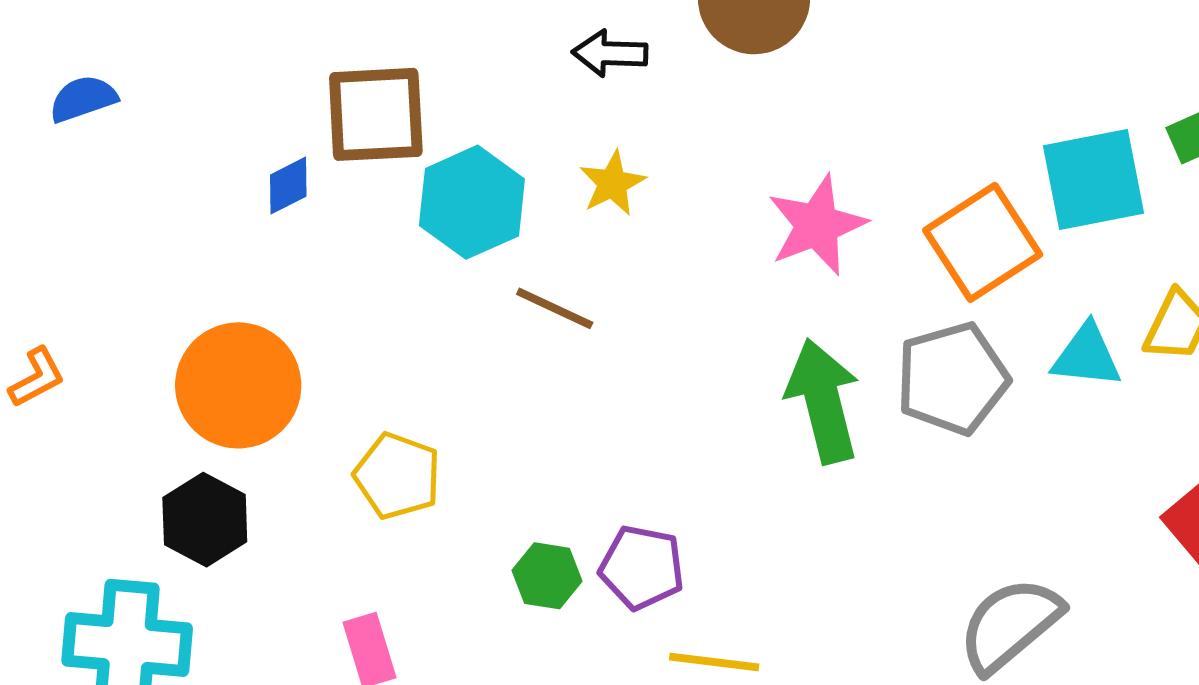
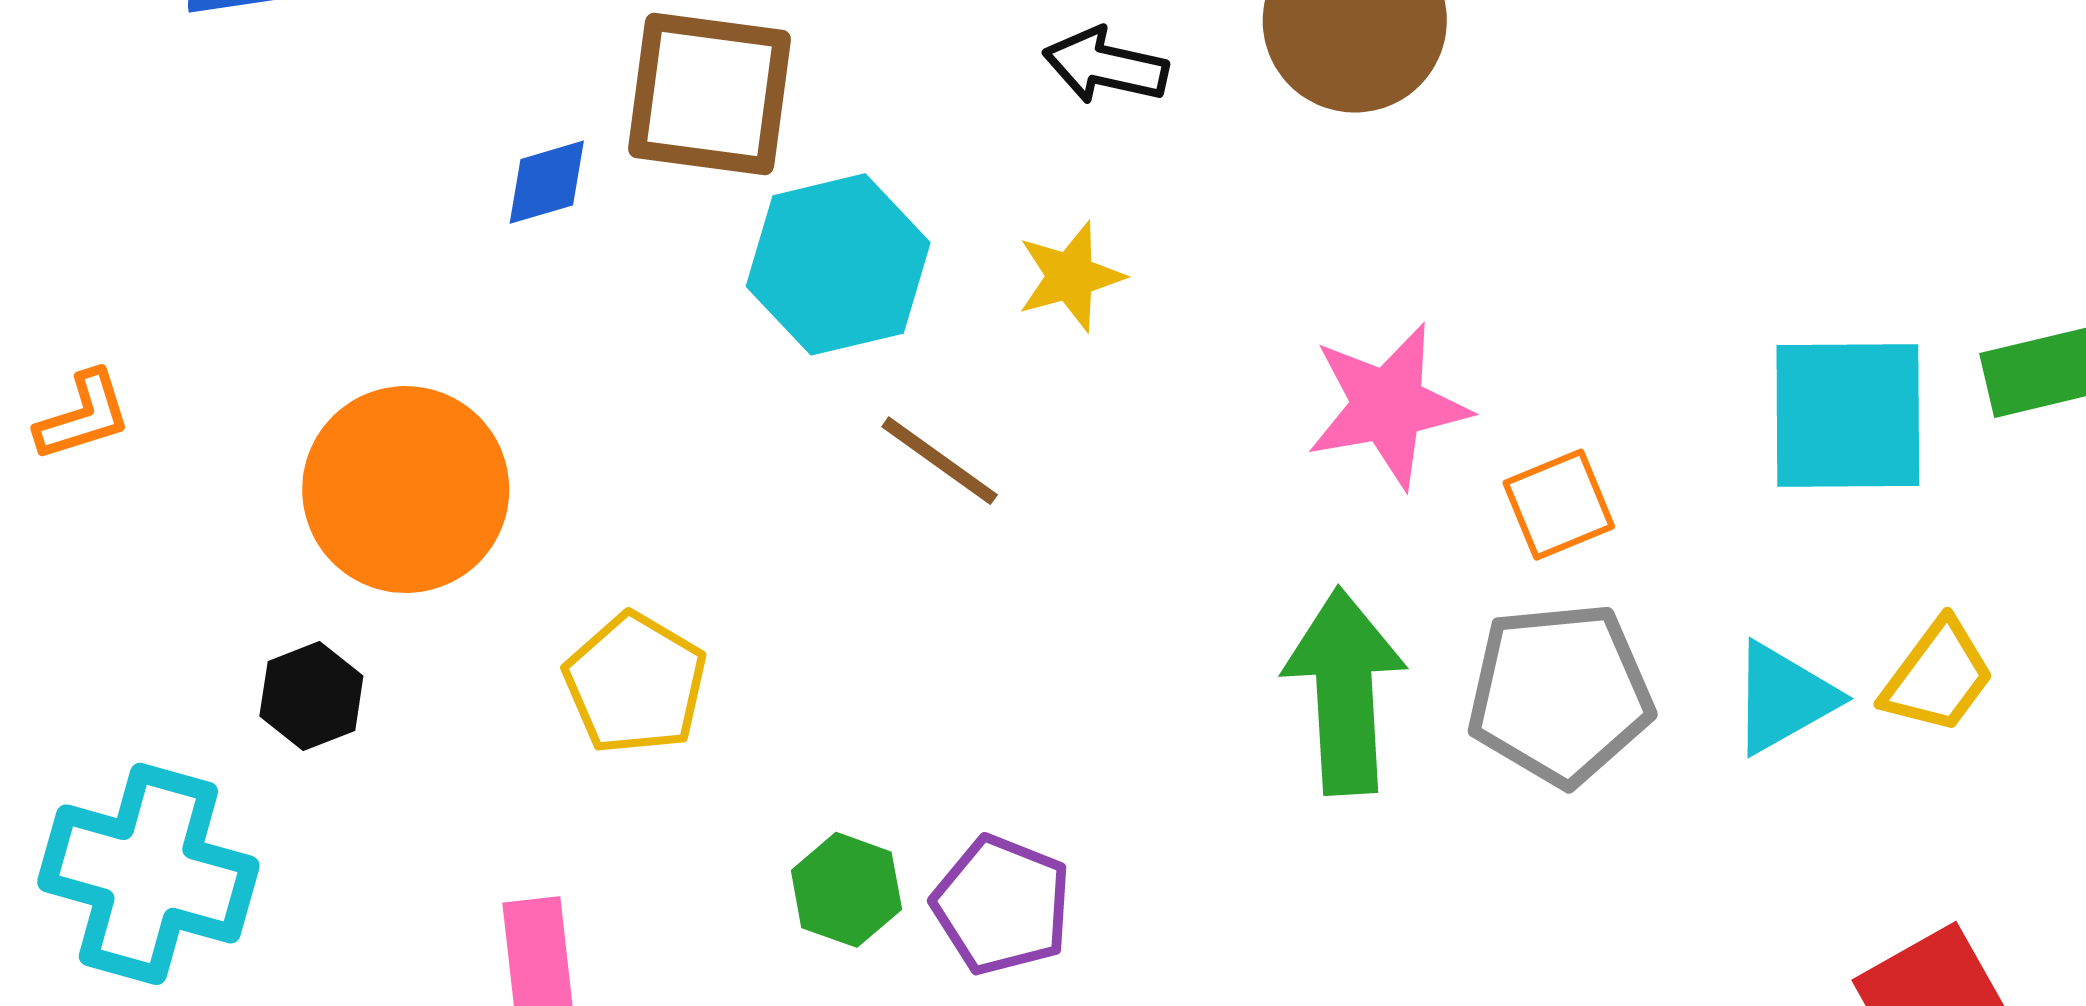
orange square: (983, 242) -> (1559, 505), moved, size x0.6
cyan triangle: (1087, 356) -> (1783, 698), turned -46
black hexagon: (205, 520) -> (311, 696), size x0.7

